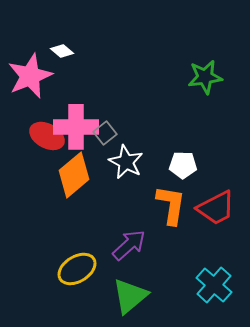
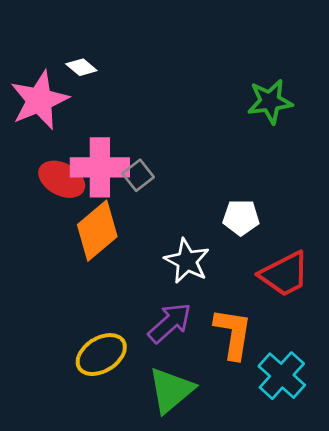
white star: (126, 162) -> (187, 261), moved
orange L-shape: (171, 205) -> (233, 333), moved

